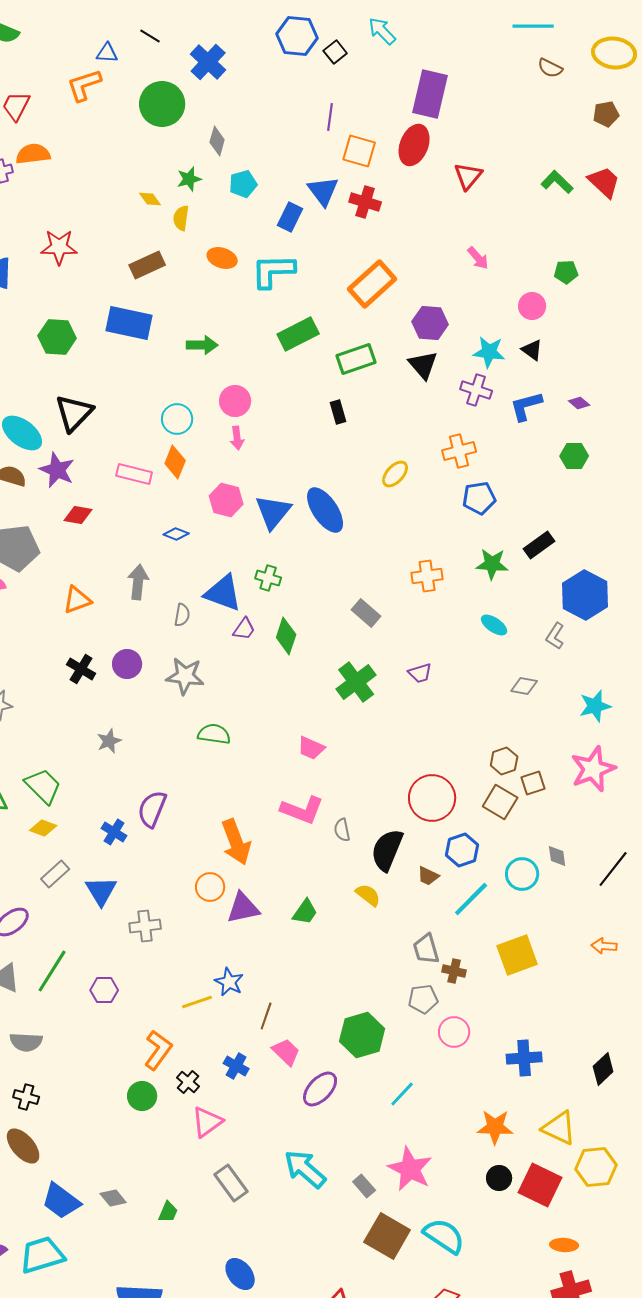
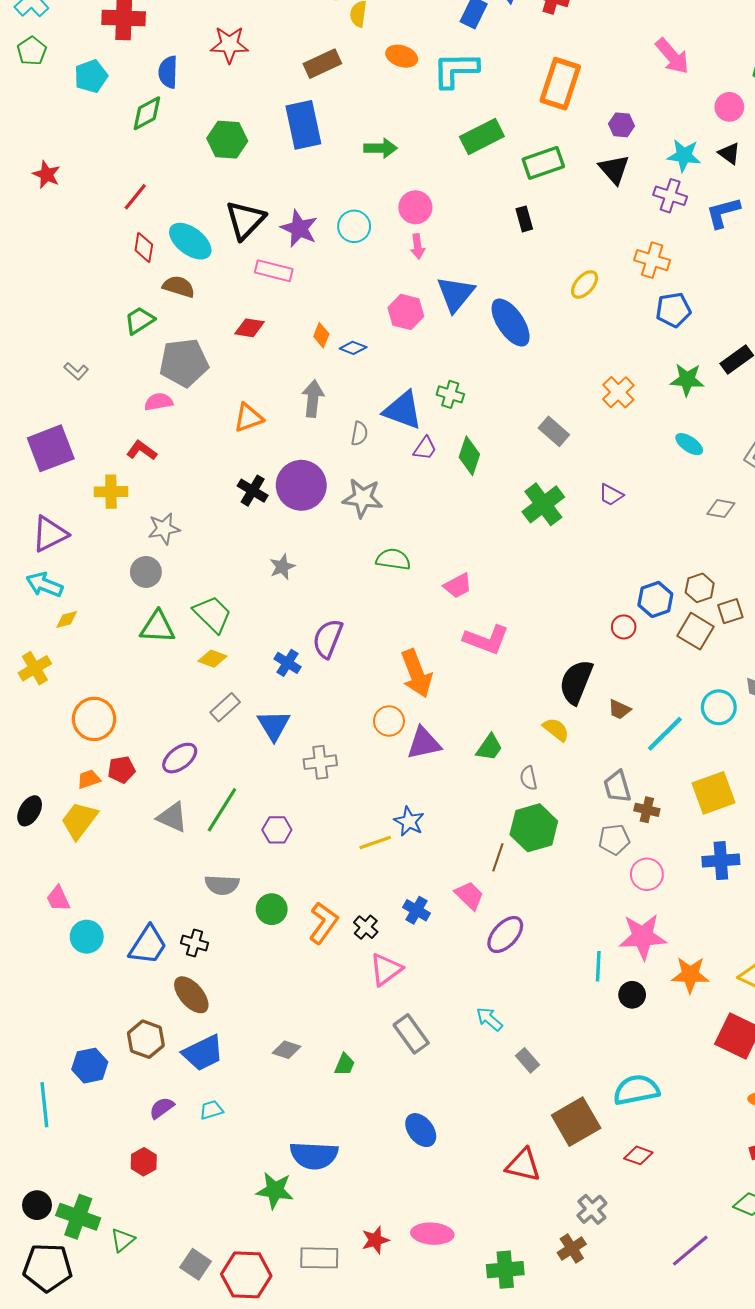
pink arrow: (478, 258) -> (672, 56), size x1.5
orange rectangle: (372, 284) -> (560, 84), turned -30
blue rectangle: (129, 323) -> (303, 125), turned 66
purple hexagon: (430, 323) -> (622, 125), size x0.7
orange cross: (459, 451) -> (652, 260), turned 32
orange diamond: (175, 462) -> (321, 335), moved, size x0.7
purple star: (57, 470) -> (299, 228), moved
pink rectangle: (134, 474) -> (274, 271), moved
blue triangle: (273, 512) -> (456, 294), moved
orange cross: (427, 576) -> (618, 392), turned -36
purple circle: (127, 664) -> (301, 485), size x1.6
purple trapezoid: (420, 673) -> (611, 495), turned 45
pink trapezoid: (311, 748) -> (458, 586), moved, turned -52
red circle: (432, 798) -> (624, 627), size x0.5
gray semicircle: (342, 830) -> (529, 778), moved
blue hexagon: (462, 850) -> (655, 599), moved
brown line: (266, 1016) -> (498, 857), moved
green hexagon: (362, 1035) -> (534, 828), moved
gray semicircle: (26, 1042) -> (222, 885), moved
orange L-shape: (158, 1050) -> (323, 923), moved
blue cross: (524, 1058) -> (721, 861), moved
cyan line: (402, 1094) -> (598, 966), moved, turned -40
green circle: (142, 1096) -> (272, 909), moved
cyan arrow: (305, 1169) -> (489, 1019), size x0.6
pink star: (410, 1169) -> (643, 937), moved, turned -30
black circle: (499, 1178) -> (632, 995), moved
gray rectangle: (364, 1186) -> (527, 1060), moved
gray diamond: (113, 1198) -> (286, 1050), turned -32
blue trapezoid: (61, 1201) -> (203, 1053), moved, turned -63
brown square: (387, 1236) -> (576, 1122), moved, turned 30
cyan semicircle: (444, 1236) -> (636, 1090), turned -45
cyan trapezoid: (42, 1255) -> (211, 1110), size x0.5

